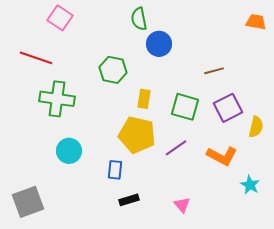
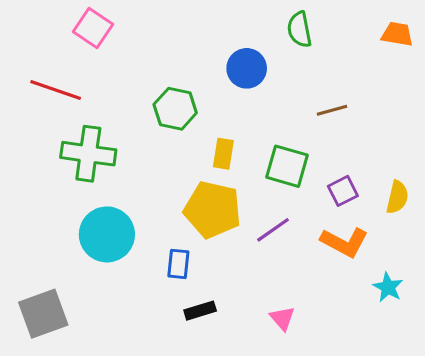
green semicircle: (139, 19) -> (299, 29), moved
purple square: (228, 108) -> (343, 191), moved, size x0.7
cyan circle: (69, 151) -> (107, 234), size x1.4

